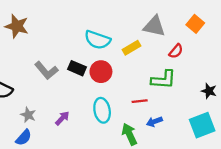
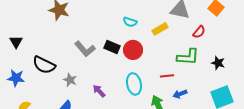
cyan semicircle: (97, 40) -> (130, 22), size x0.6
black star: (209, 91) -> (218, 63), moved
gray star: (28, 115) -> (70, 80), moved
purple arrow: (62, 118) -> (99, 91), turned -88

